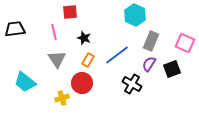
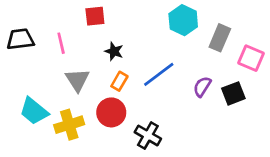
pink line: (54, 32) -> (61, 43), moved
gray rectangle: (151, 41) -> (220, 38), moved
black cross: (132, 84) -> (148, 135), moved
yellow cross: (62, 98) -> (69, 125), moved, size x1.5

